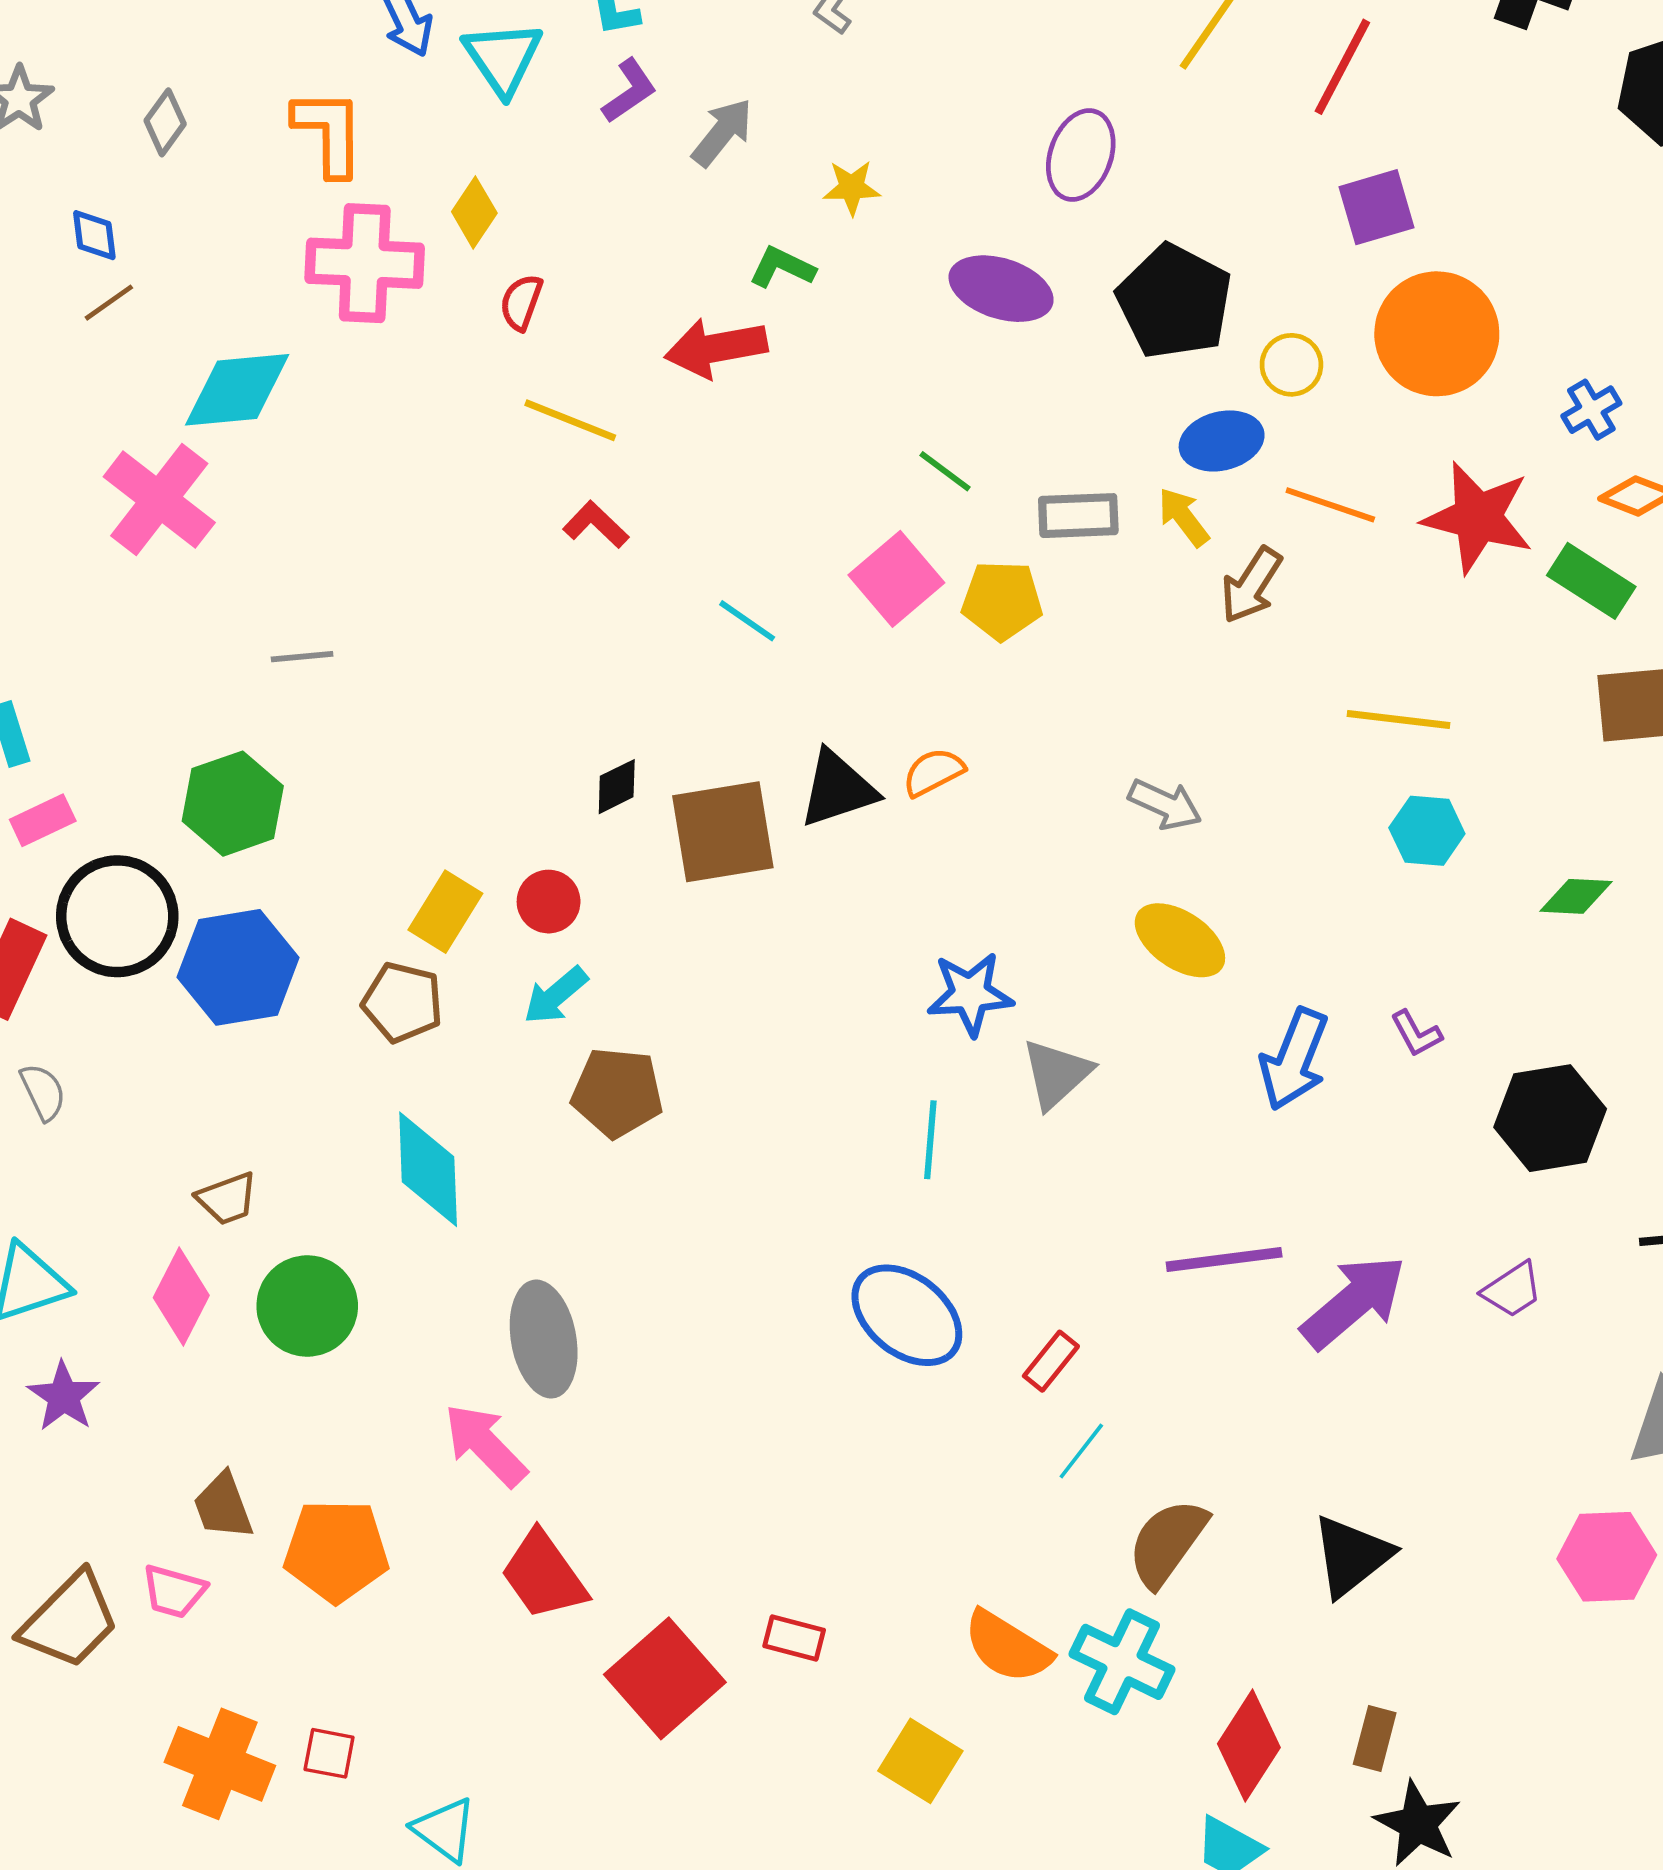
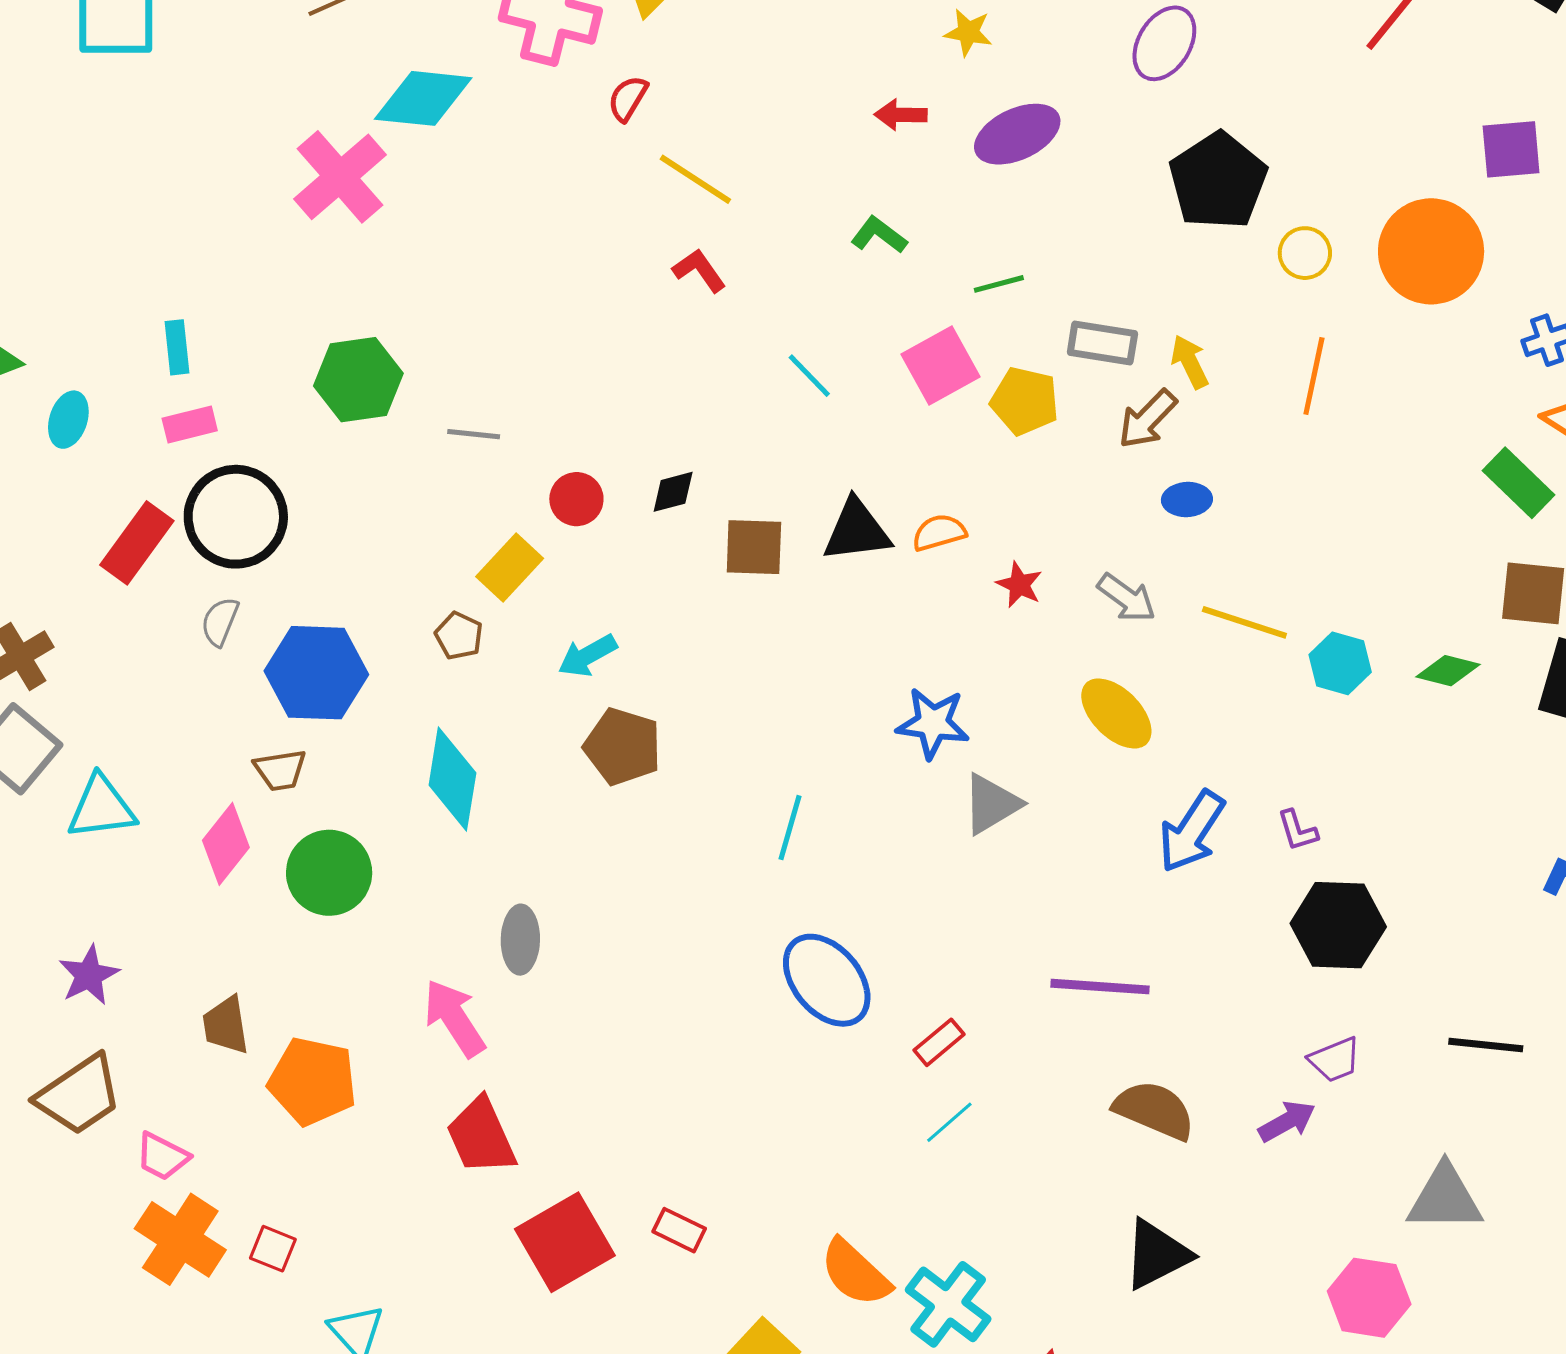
purple square: (1376, 207) -> (1511, 149), moved
green L-shape: (782, 267) -> (879, 235), moved
purple ellipse: (1001, 289) -> (1017, 134), moved, turned -54
red semicircle: (521, 302) -> (628, 98), moved
red arrow: (716, 348) -> (901, 115), moved, size x0.6
blue ellipse: (1222, 441) -> (1187, 500), moved, size x0.7
green line: (945, 471) -> (999, 284), turned -63
orange line: (1330, 505) -> (1314, 376), turned 72
red star: (1478, 517) -> (1019, 585), moved, size x0.5
brown arrow: (1251, 585) -> (1147, 419), moved
gray line: (302, 657) -> (474, 434), moved
yellow line: (1398, 719) -> (1244, 622), moved
green hexagon: (233, 804) -> (358, 380), moved
brown square: (723, 832) -> (754, 547), size x0.7
green diamond: (1576, 896) -> (1448, 671), moved
red circle: (549, 902) -> (576, 499), moved
blue hexagon: (238, 967) -> (316, 673), moved
brown pentagon: (403, 1002) -> (459, 636), size x0.7
gray semicircle: (43, 1092) -> (220, 622), moved, turned -144
black hexagon: (1550, 1118) -> (1338, 925), moved
cyan line: (930, 1140) -> (790, 828), moved
purple arrow: (1354, 1302) -> (1287, 1121), moved, size x0.6
gray ellipse: (544, 1339) -> (520, 940), size x0.7
purple star: (64, 1396) -> (89, 975), moved
brown semicircle: (1167, 1543) -> (1154, 1110), moved, turned 66
pink trapezoid: (174, 1591) -> (162, 1157), moved

